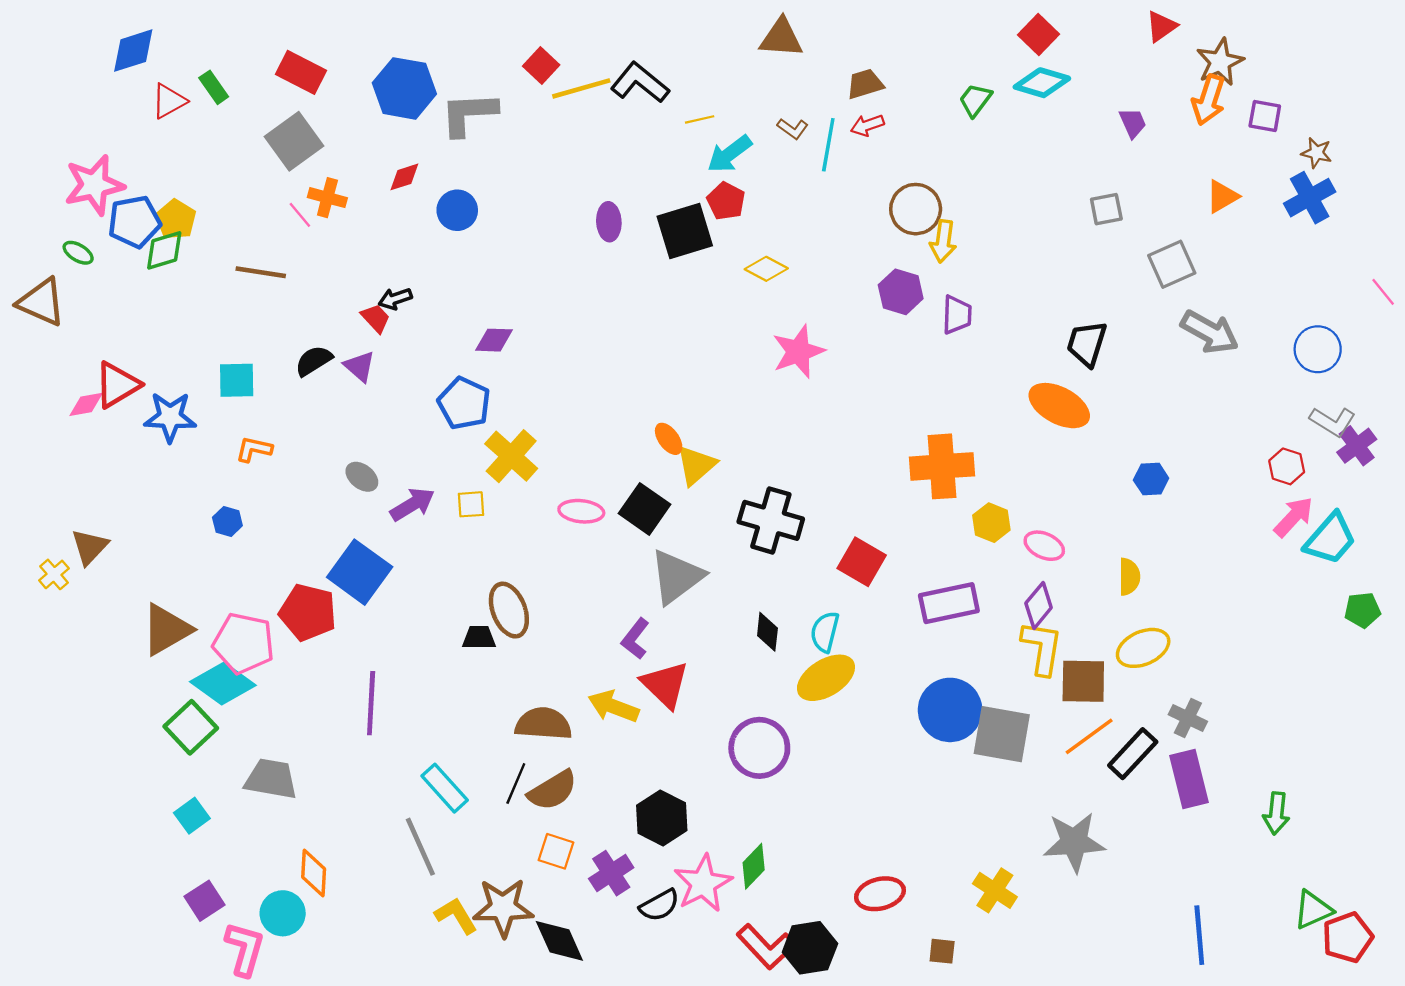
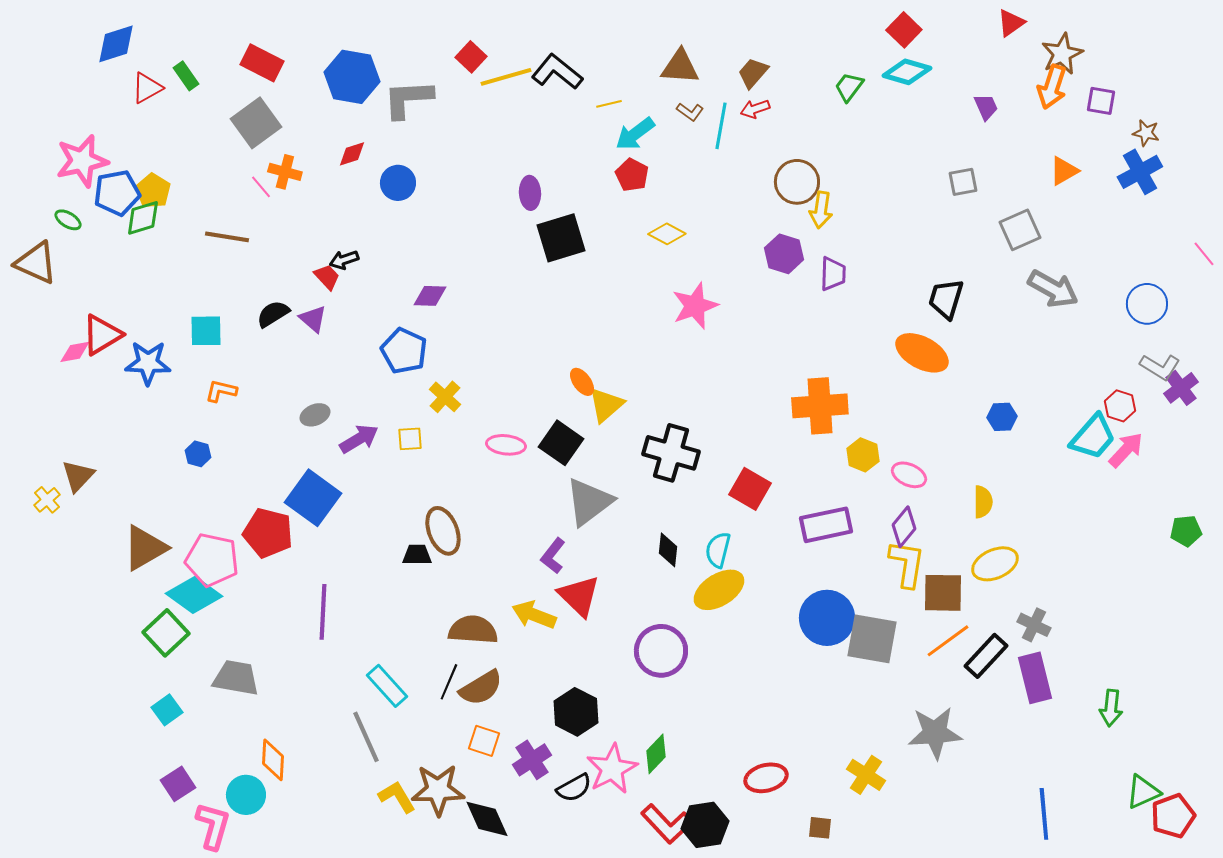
brown triangle: (781, 38) -> (680, 67), moved
brown trapezoid: (865, 84) -> (753, 73), turned -32
black square: (685, 231) -> (561, 238), moved
yellow cross: (511, 456) -> (445, 397), size x0.7
gray ellipse: (362, 477) -> (315, 415), turned -60
cyan trapezoid: (1330, 539) -> (1093, 437), moved

